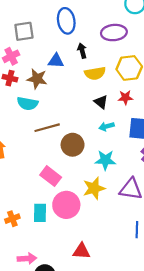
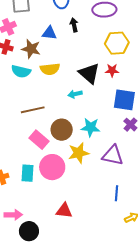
yellow semicircle: (95, 73) -> (50, 69), moved
black triangle: (101, 102) -> (89, 73), size x1.6
cyan arrow: (107, 126) -> (75, 94), moved
brown line: (47, 128) -> (33, 110), moved
brown circle: (73, 145) -> (62, 130), moved

